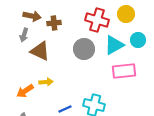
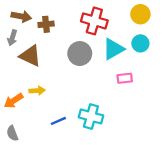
yellow circle: (126, 14) -> (140, 14), moved
pink rectangle: (124, 71) -> (125, 78), size x0.6

